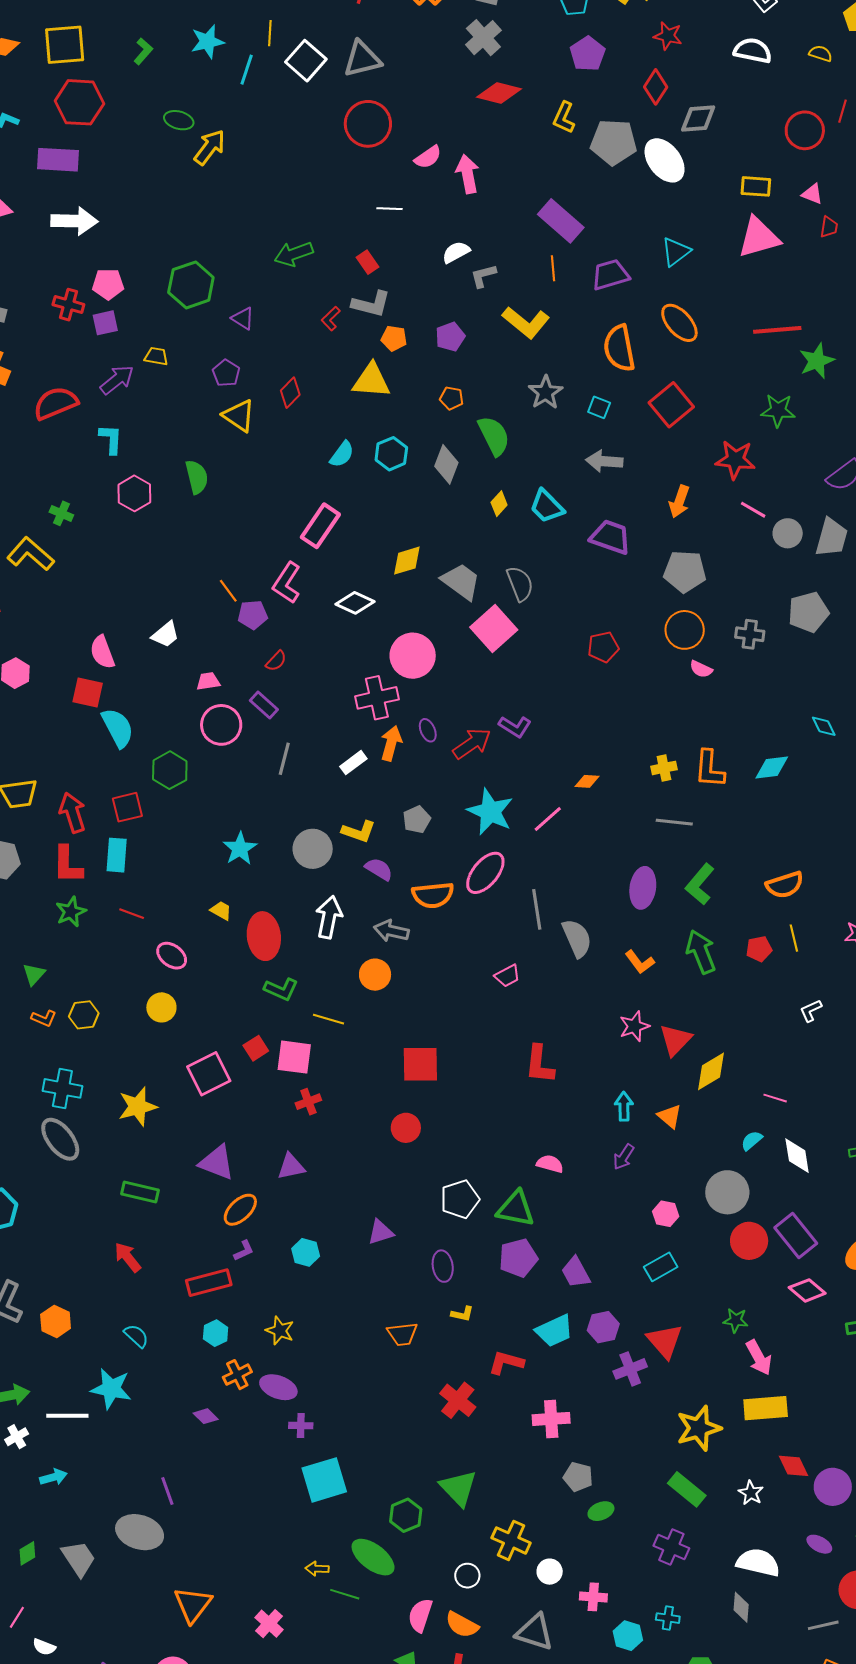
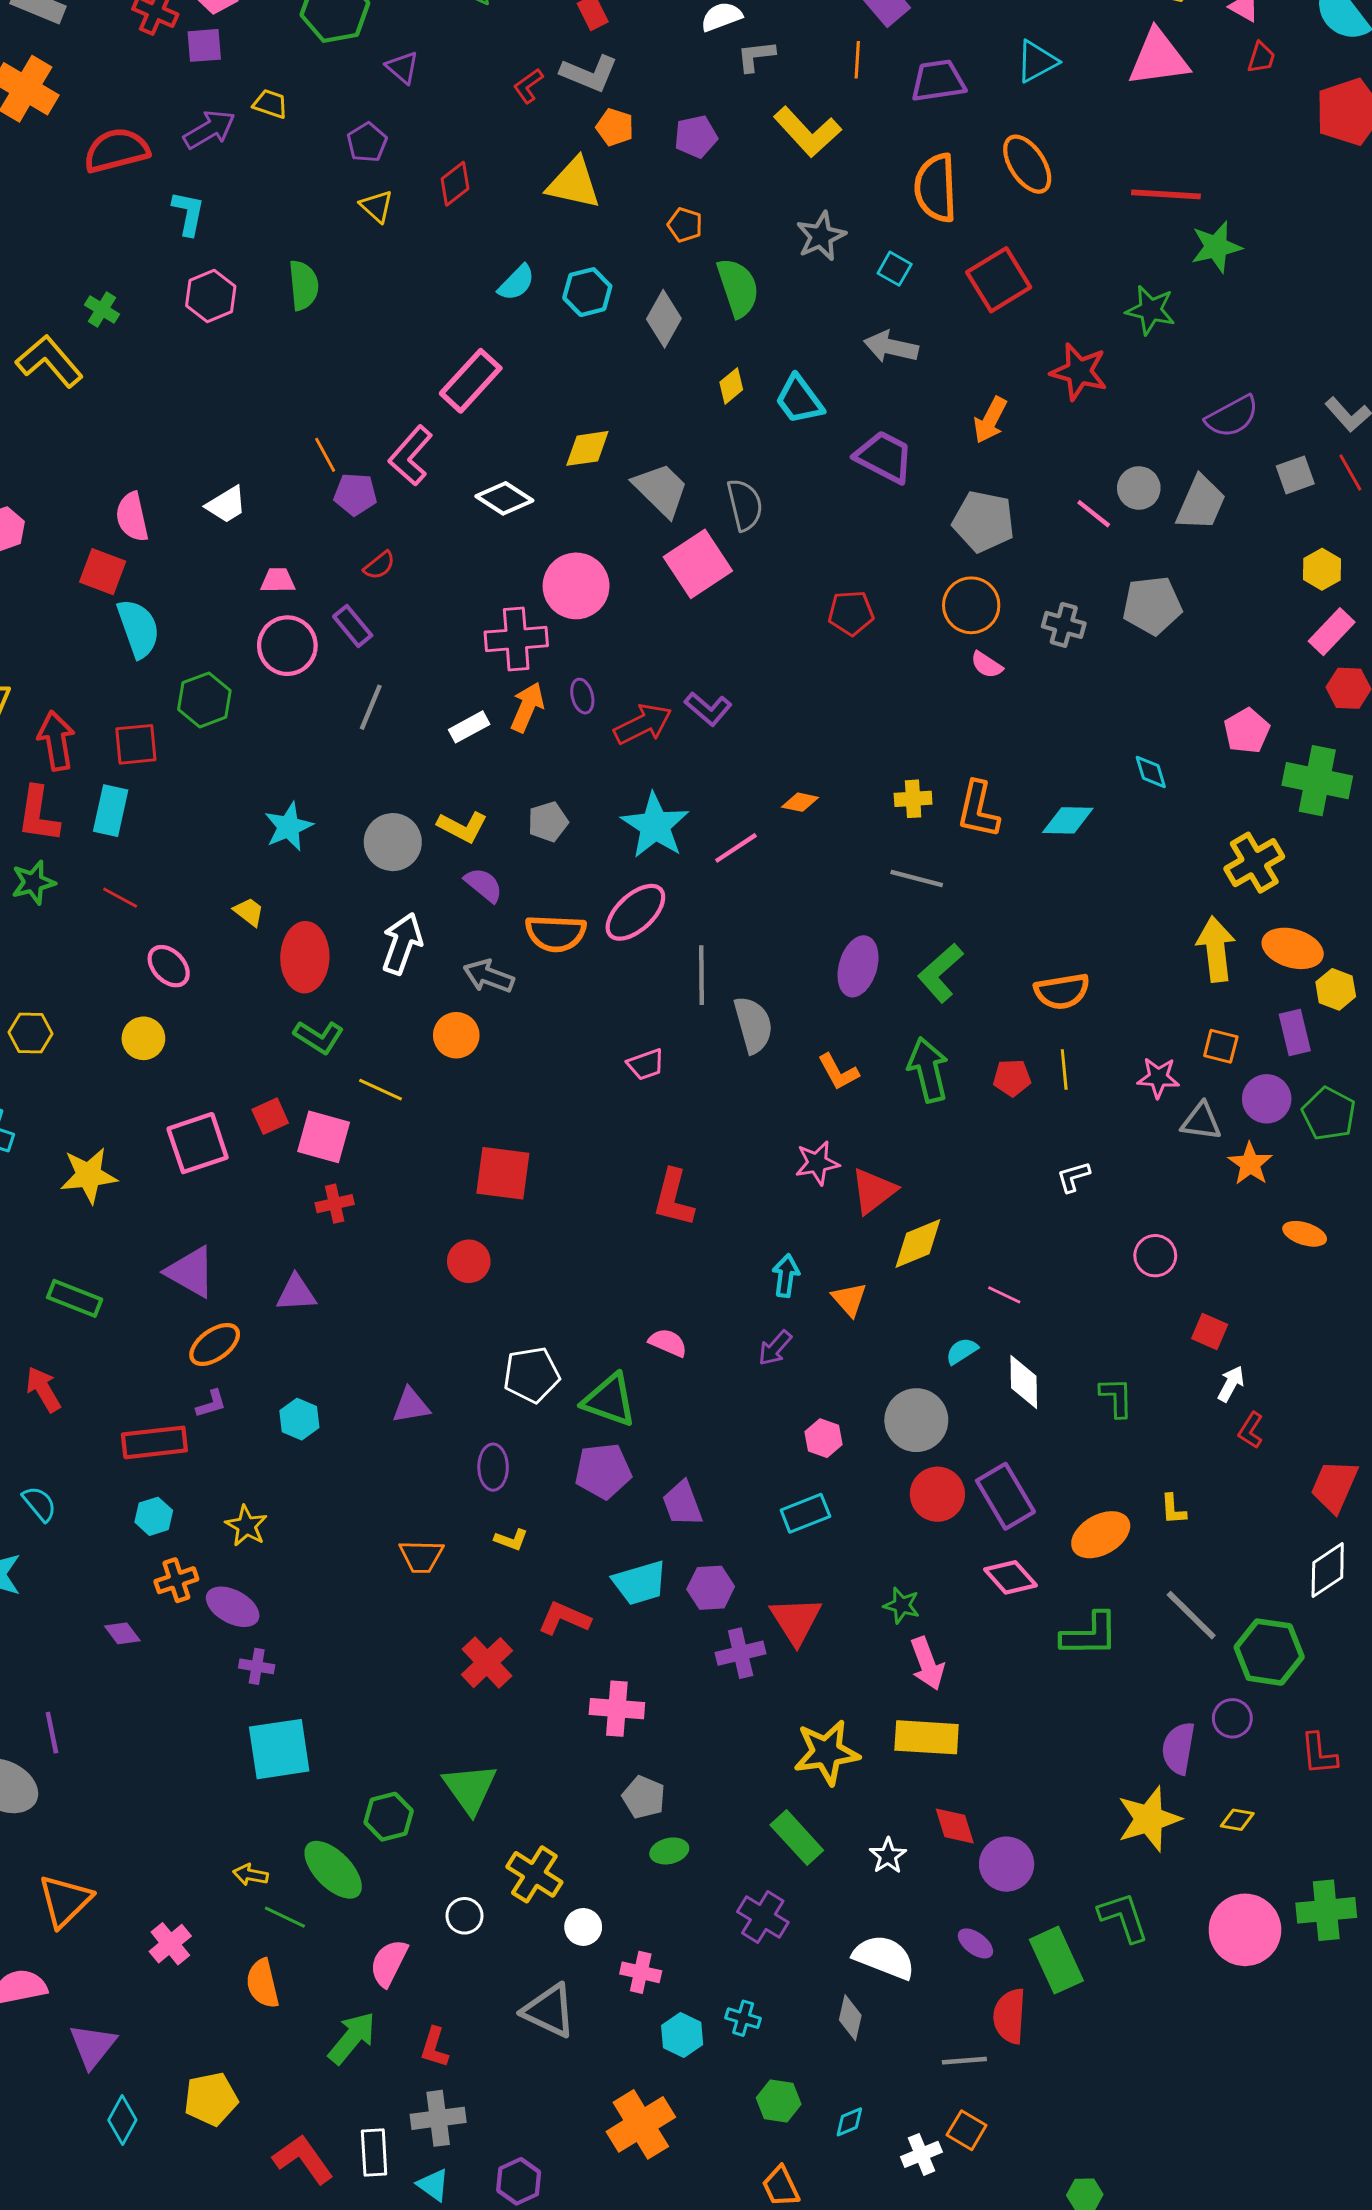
yellow triangle: (239, 416) -> (377, 206), size x0.7
pink line: (753, 510) -> (1094, 514), moved
orange semicircle: (462, 1625) -> (263, 1984), moved, turned 40

